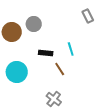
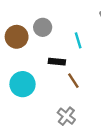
cyan line: (71, 49) -> (78, 40), moved

